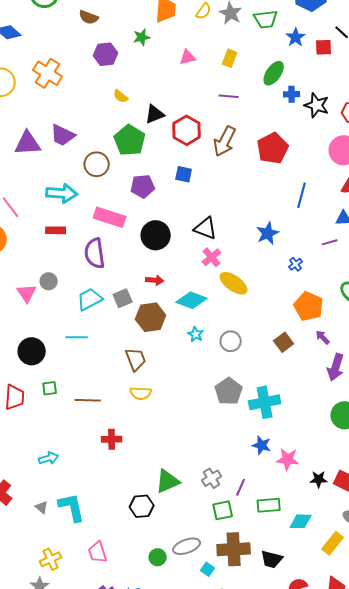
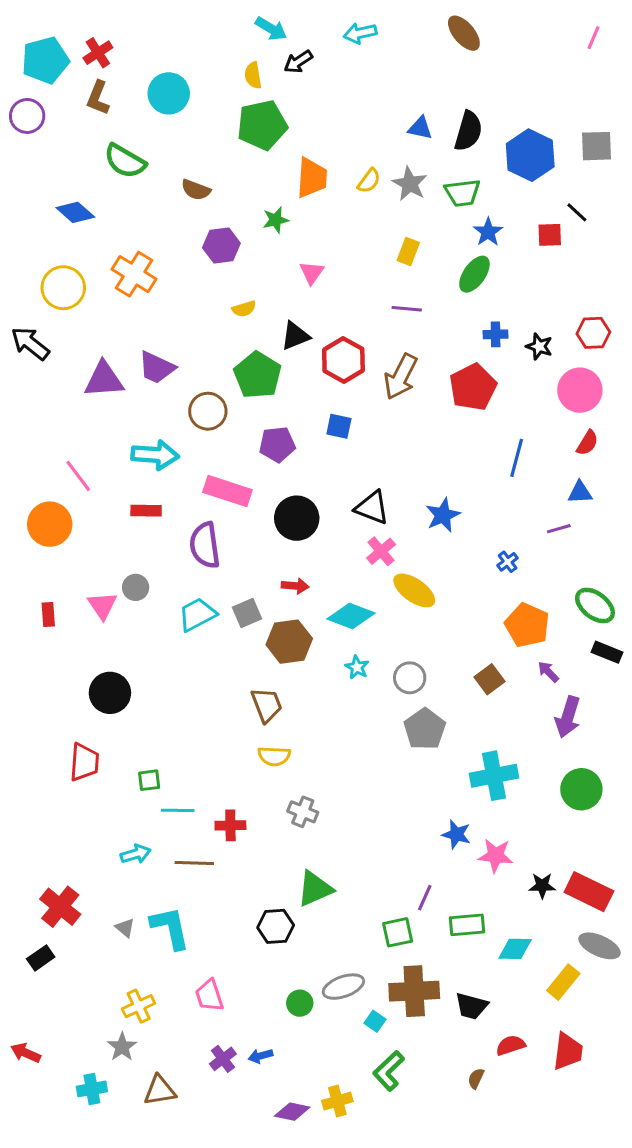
blue star: (296, 37) -> (488, 232), moved
pink triangle: (188, 57) -> (312, 273), moved, turned -42
blue cross: (292, 94) -> (496, 334), moved
yellow semicircle: (121, 96) -> (244, 309), turned -56
black star: (317, 105) -> (539, 346), moved, size x0.7
blue star: (268, 233) -> (443, 515), moved
cyan line: (77, 337) -> (178, 810), moved
green square: (50, 388) -> (149, 780), moved
gray pentagon: (229, 391) -> (425, 729), moved
brown line: (88, 400) -> (194, 863), moved
cyan cross: (265, 402) -> (494, 776), moved
gray cross: (212, 478) -> (303, 812), moved, turned -36

